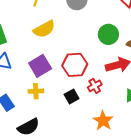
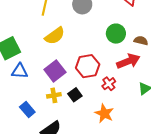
black square: (72, 96) -> (75, 95), moved
orange star: (103, 121) -> (104, 113), moved

